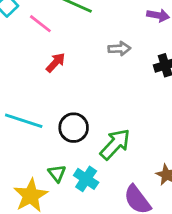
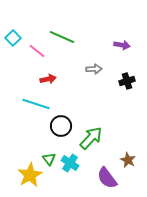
red arrow: (56, 62) -> (48, 79), turned 35
cyan line: (24, 121) -> (36, 104), moved

